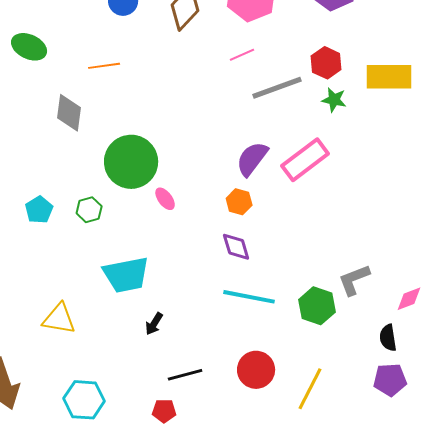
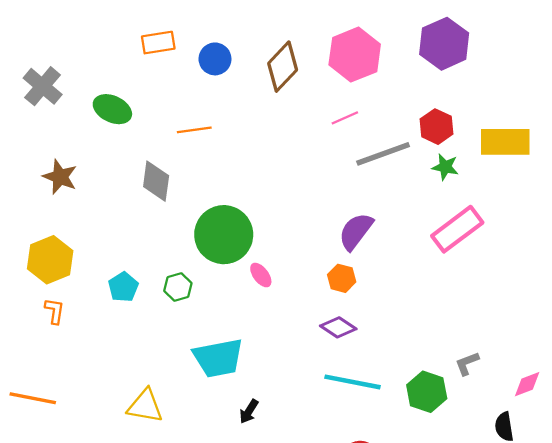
pink rectangle: (305, 160) -> (457, 229), moved
purple diamond: (236, 247) -> (338, 327), turned -40
gray L-shape: (354, 280) -> (467, 363), size x0.7

